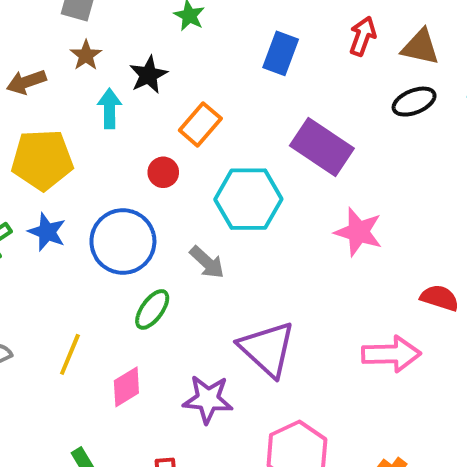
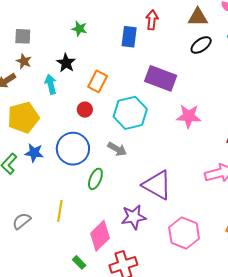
red arrow: (363, 36) -> (152, 20), moved
brown star: (86, 55) -> (24, 61), moved
pink diamond: (126, 387) -> (100, 236), moved, size x1.4

